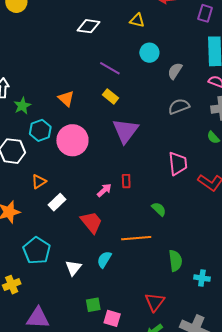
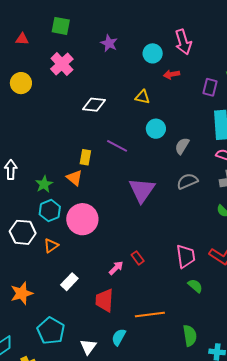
yellow rectangle: (110, 96) -> (85, 157), moved, turned 63
green star: (22, 106) -> (44, 184), moved
purple triangle: (126, 131) -> (142, 190), moved
pink trapezoid: (178, 164) -> (186, 256), moved
orange triangle: (39, 181) -> (51, 246), moved
red rectangle: (126, 181) -> (138, 258), turned -32
green semicircle: (159, 209) -> (195, 286), moved
red trapezoid: (91, 222) -> (104, 300), turned -135

